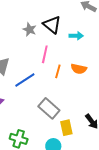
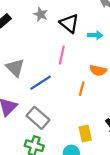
gray star: (29, 29) -> (41, 14), moved
orange line: (58, 71) -> (82, 89), moved
gray rectangle: (49, 108) -> (38, 118), moved

